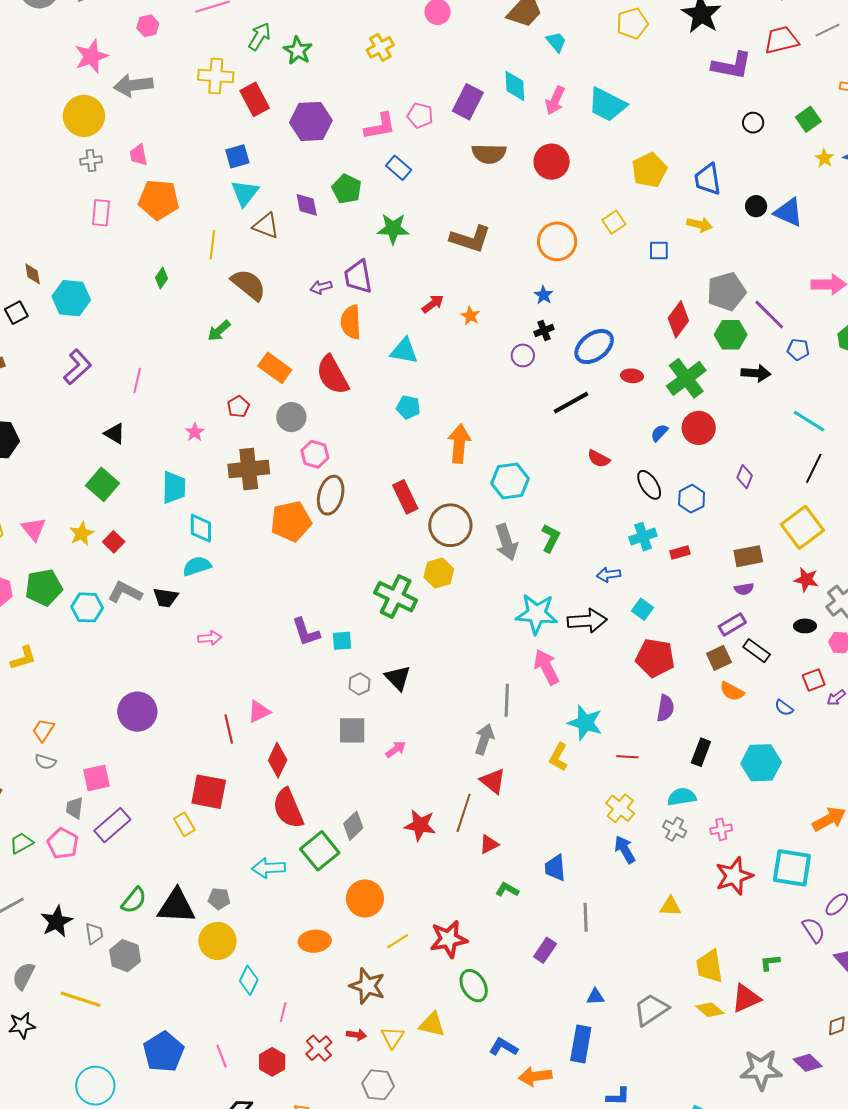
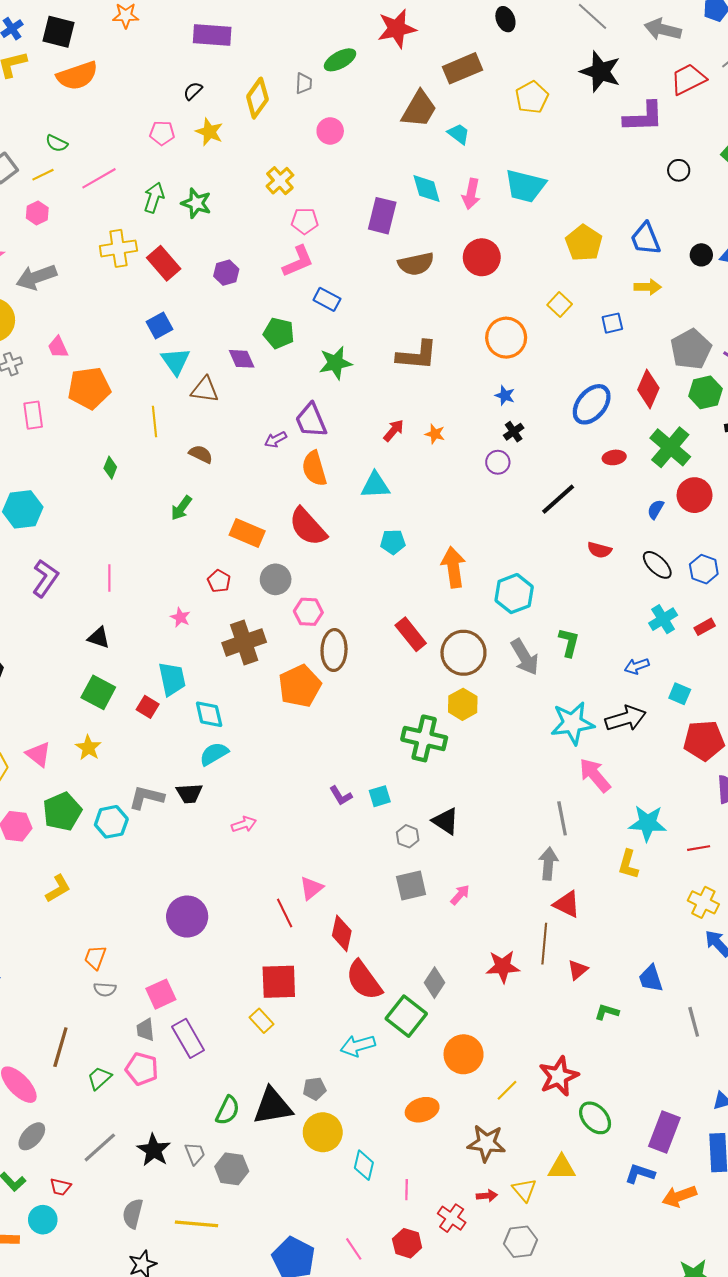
pink pentagon: (420, 115) -> (305, 221), moved
purple hexagon: (311, 121) -> (226, 273), size x0.6
brown semicircle: (249, 285) -> (201, 454), size x0.6
blue ellipse: (594, 347) -> (592, 404), moved
red square: (114, 542) -> (148, 707), moved
purple L-shape: (306, 632) -> (341, 796), size x0.7
purple rectangle: (112, 825) -> (188, 1038), turned -66
purple rectangle: (545, 950) -> (664, 1132), moved, size x1.5

